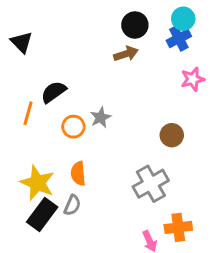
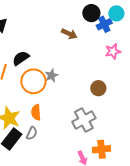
cyan circle: (183, 19) -> (116, 13), moved
black circle: (135, 25) -> (91, 13), moved
brown arrow: (126, 54) -> (69, 34), turned 42
orange circle: (73, 127) -> (33, 81), size x1.6

